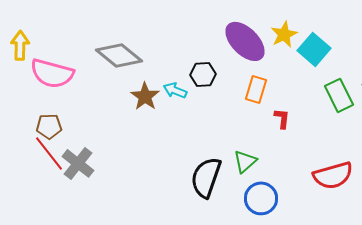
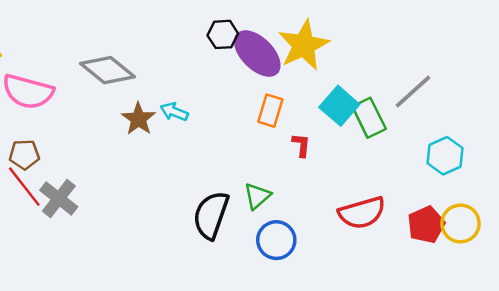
yellow star: (284, 34) -> (304, 45), size x1.6
cyan square: (314, 49) -> (339, 106), moved
black hexagon: (203, 74) -> (223, 34), moved

